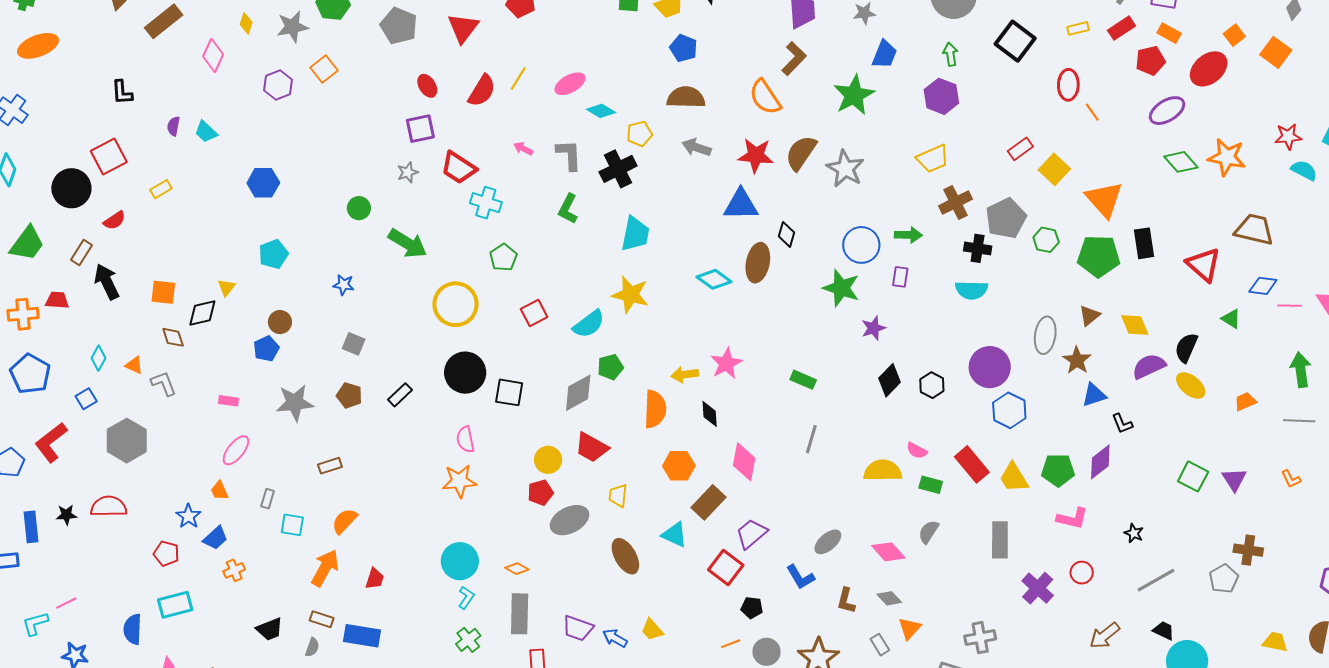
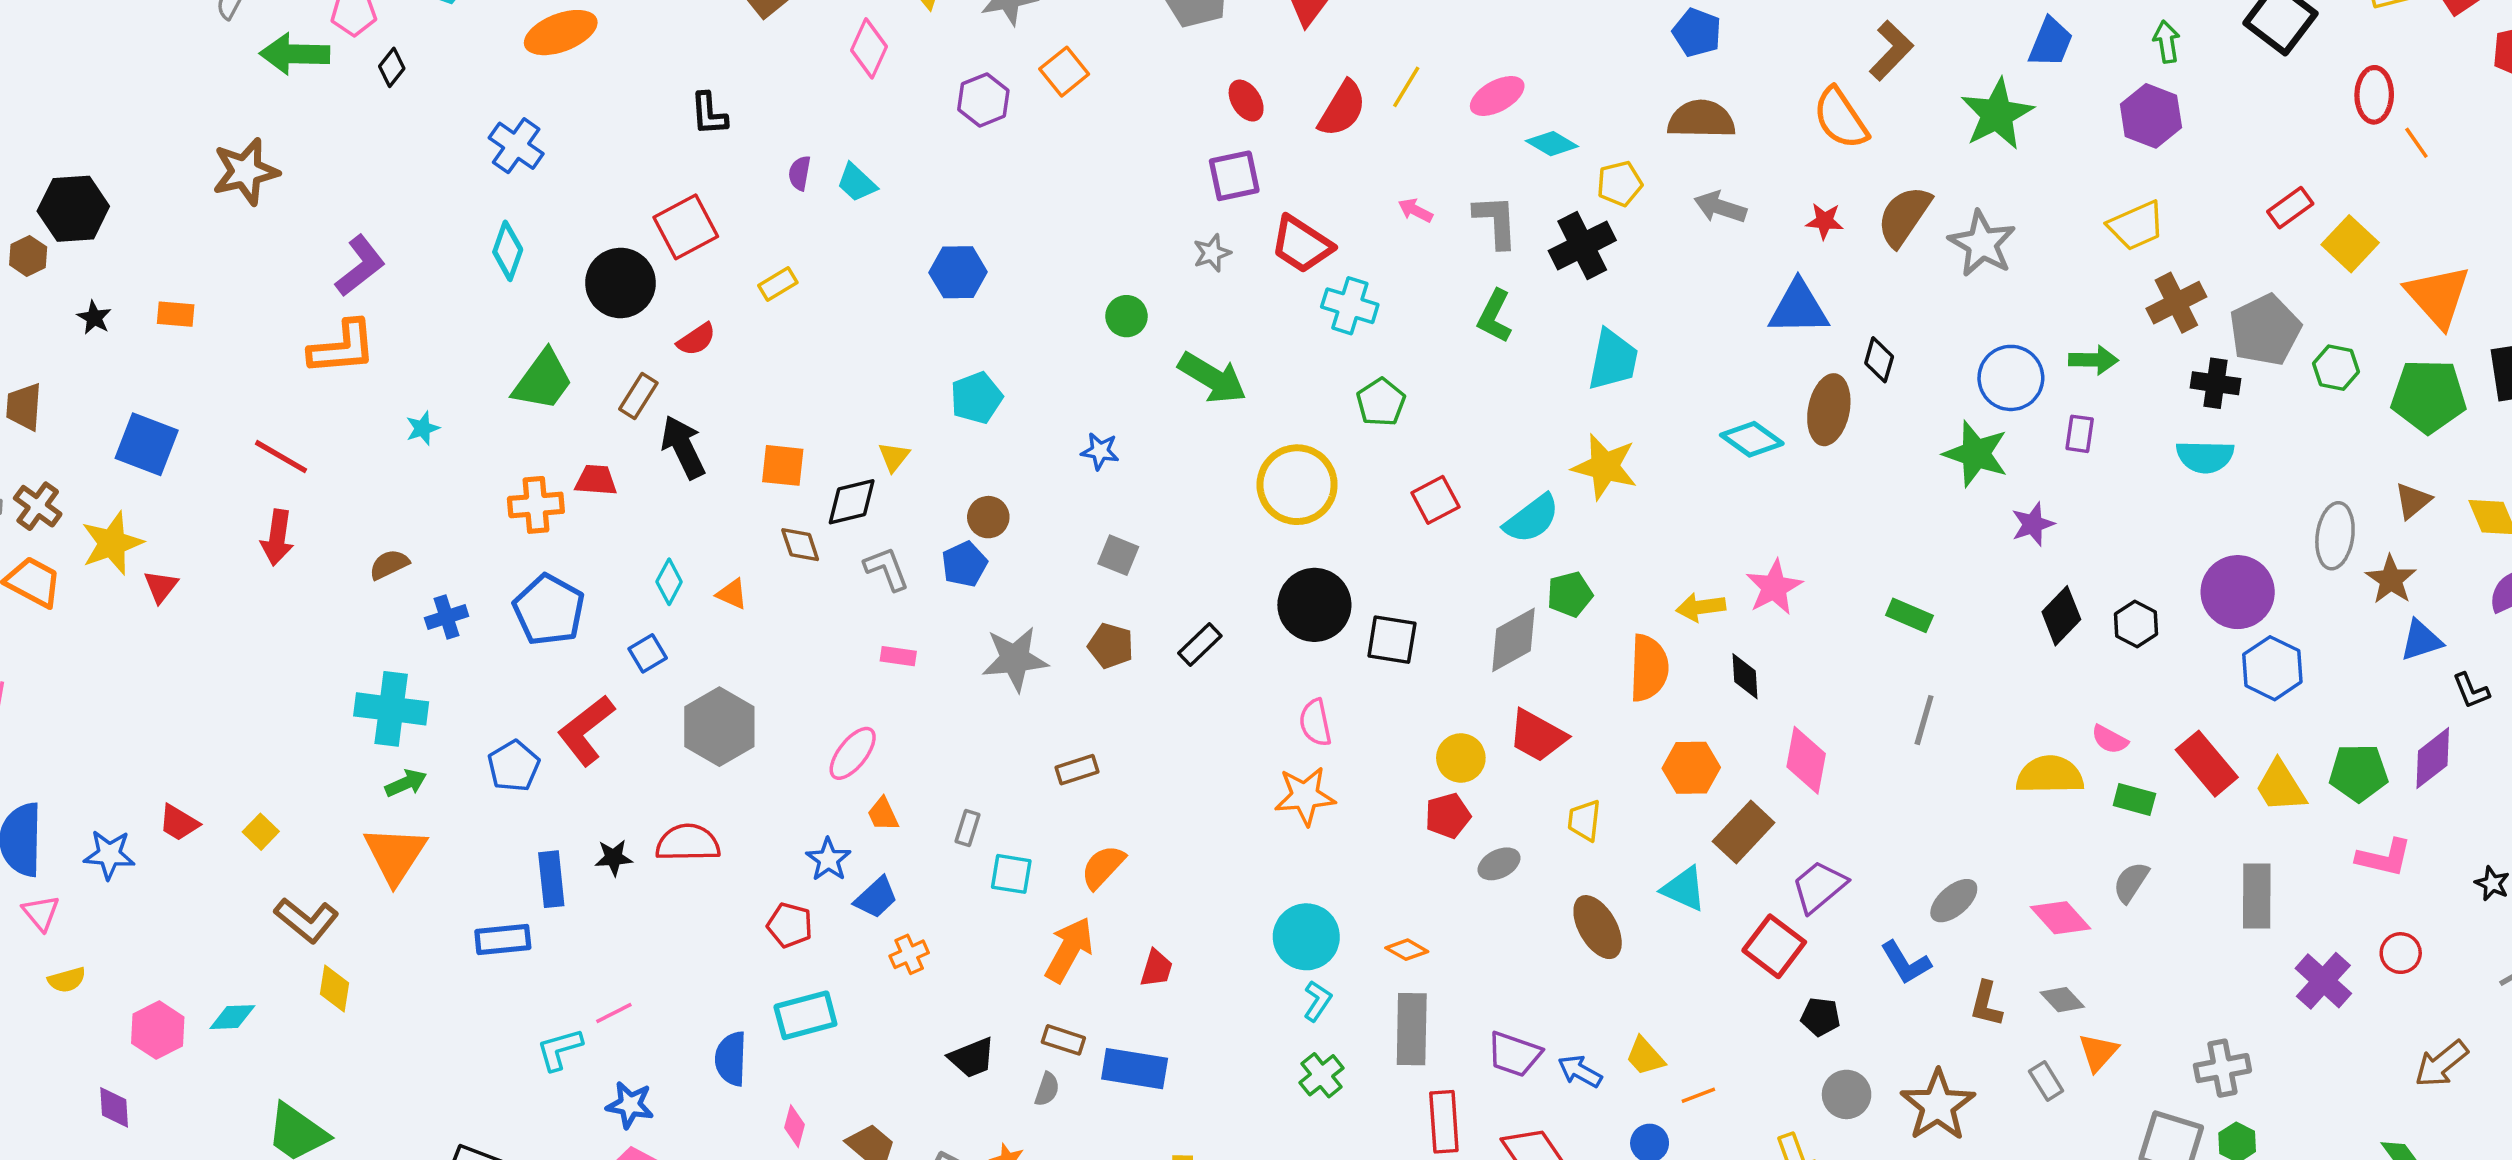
red star: (756, 155) -> (1825, 221), size x0.6
gray L-shape: (164, 384) -> (887, 569), moved
pink ellipse: (236, 450) -> (853, 753), moved
gray ellipse: (569, 520) -> (1499, 864), size x0.6
orange line: (731, 644) -> (1698, 1095), moved

